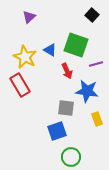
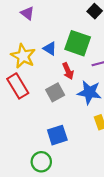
purple triangle: (29, 17) -> (27, 13), turned -40
gray square: (66, 108) -> (55, 92), moved, turned -36
green circle: (71, 157) -> (41, 162), moved

